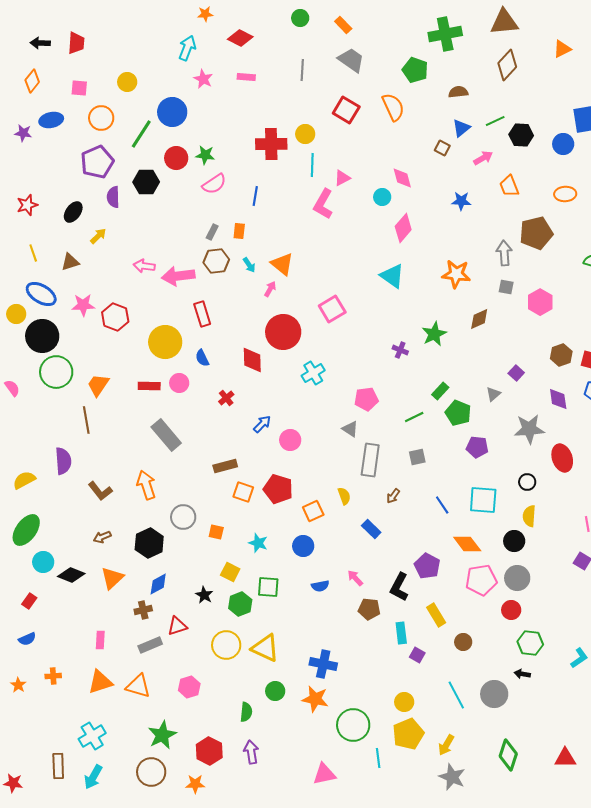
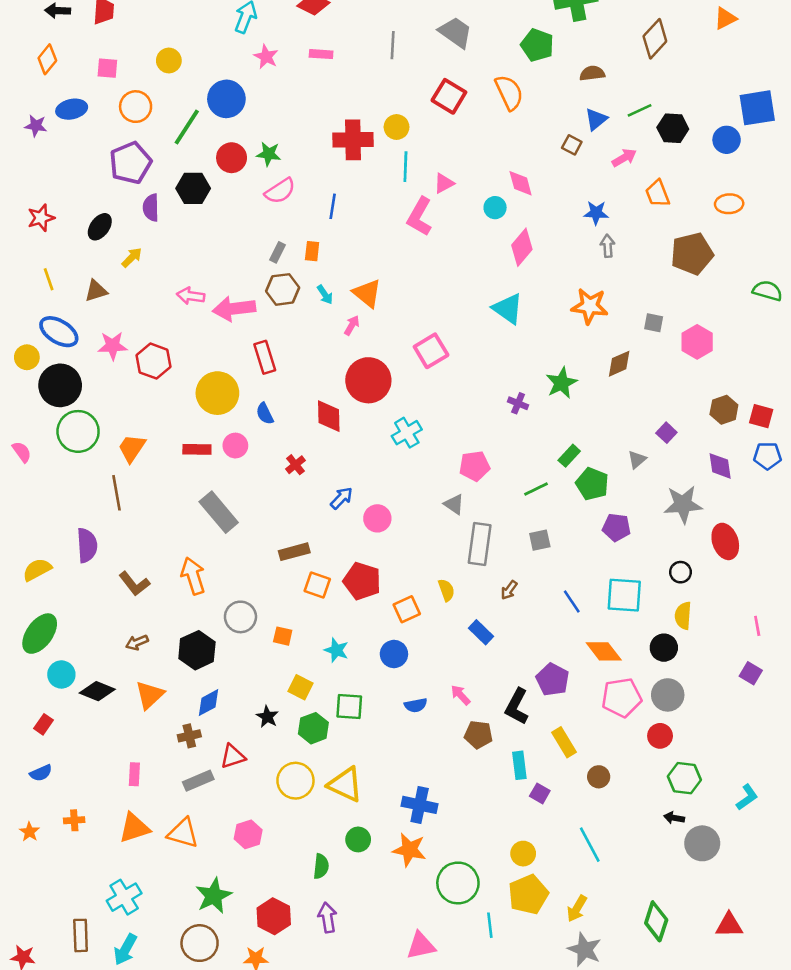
gray arrow: (504, 253) -> (608, 246), moved, size x0.7
gray circle: (494, 694) -> (702, 843), moved

